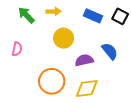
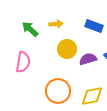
pink semicircle: (17, 49) -> (23, 62), size x1.5
purple semicircle: (84, 60) -> (88, 59), moved

